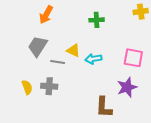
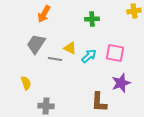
pink square: (133, 58) -> (115, 53), moved
cyan arrow: (93, 59) -> (89, 56), turned 147
gray cross: (49, 86) -> (46, 106), moved

